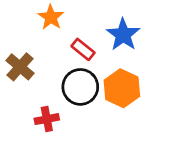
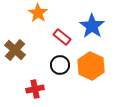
black circle: (80, 87) -> (60, 65), size x0.7

